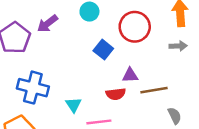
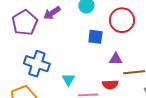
blue square: (103, 50) -> (95, 37), turned -35
red semicircle: (116, 94) -> (110, 85), moved

